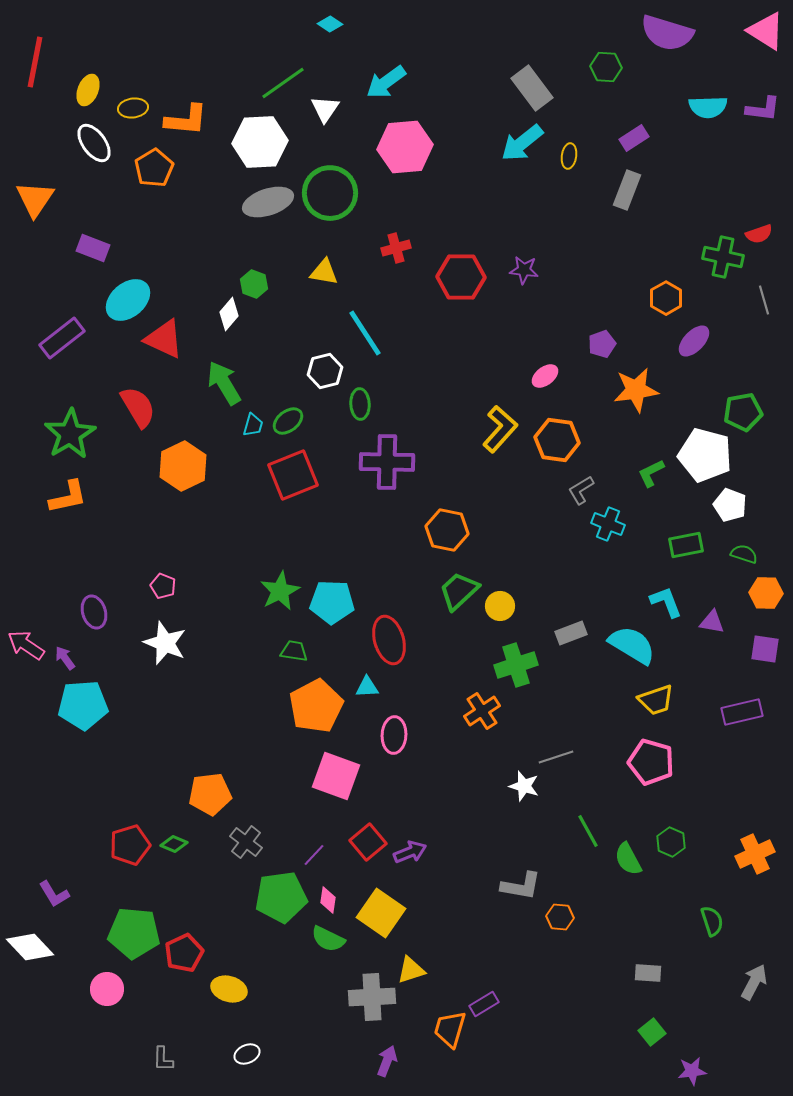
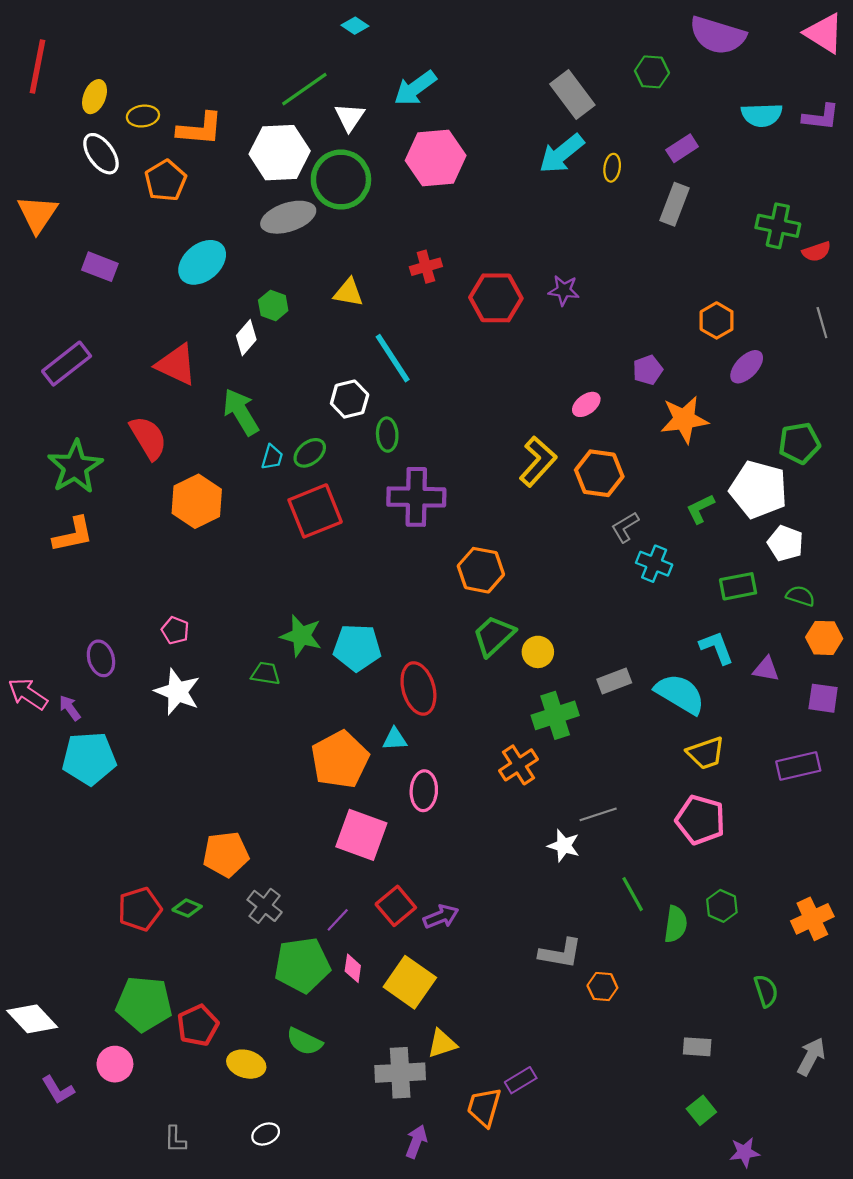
green circle: (330, 193) -> (341, 180), moved
green cross: (723, 257) -> (778, 226), moved
cyan ellipse: (128, 300) -> (202, 262), moved
green star: (280, 591) -> (301, 636), turned -30
green trapezoid: (294, 651) -> (266, 673), moved
green semicircle: (628, 859) -> (676, 924), turned -144
purple L-shape: (54, 894) -> (58, 1090), moved
green semicircle: (328, 939) -> (304, 1041), moved

